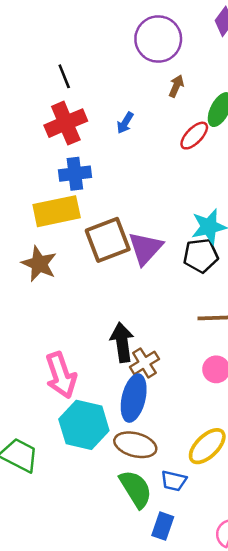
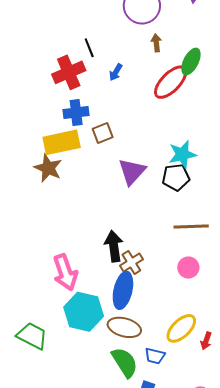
black line: (64, 76) -> (89, 48), moved
brown arrow: (176, 86) -> (156, 43), turned -30
red ellipse: (194, 136) -> (171, 82), size x1.5
brown square: (108, 240) -> (103, 133), moved, size x0.6
brown star: (39, 264) -> (48, 168), moved

